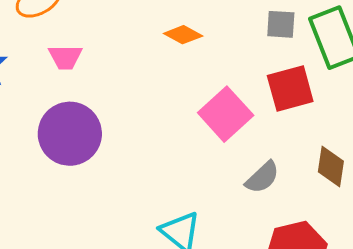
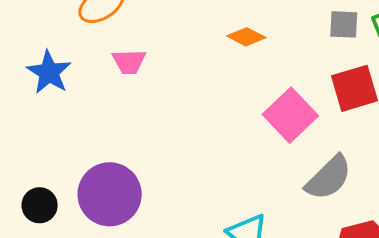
purple circle: (70, 134) -> (110, 194), moved
gray semicircle: (262, 177) -> (329, 178), size x1.4

